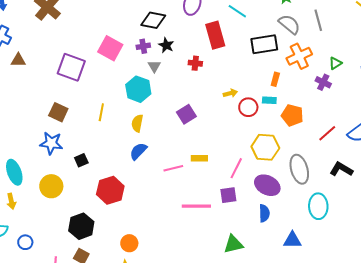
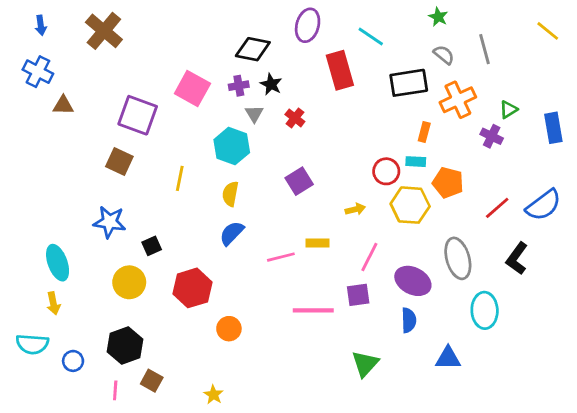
gray semicircle: (289, 24) -> (444, 55), size x0.7
red cross: (195, 63) -> (295, 118), moved, turned 32
yellow arrow: (230, 93) -> (355, 209), moved
brown square: (58, 112) -> (119, 162), moved
yellow hexagon: (265, 147) -> (410, 205), moved
black L-shape: (341, 169) -> (517, 258), turned -85
yellow circle: (51, 186) -> (129, 282), moved
black hexagon: (81, 226) -> (125, 346), moved
orange circle: (129, 243) -> (229, 329), moved
green triangle: (233, 244) -> (365, 364), turned -35

